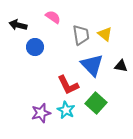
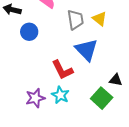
black triangle: (121, 66) -> (116, 80), moved
green square: (96, 103) -> (102, 98), moved

